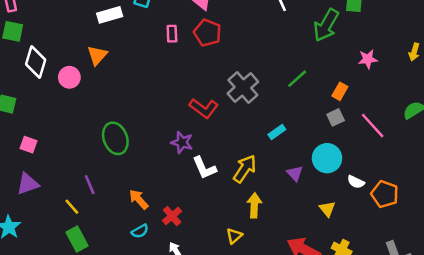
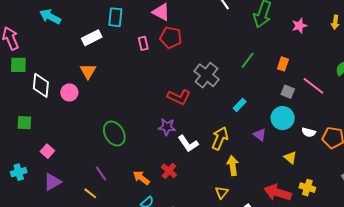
pink star: (368, 59) -> (299, 26), moved
gray square: (336, 117) -> (288, 92), moved, turned -32
pink square: (29, 145) -> (47, 151), turned 32
red cross: (172, 216) -> (169, 171), moved

